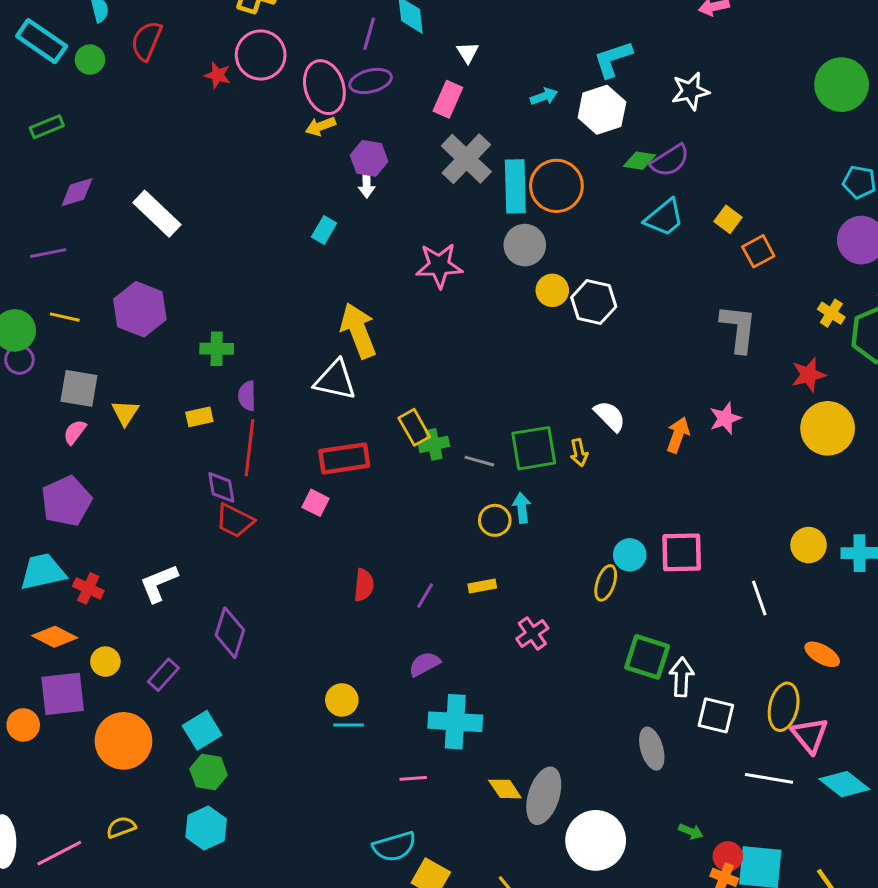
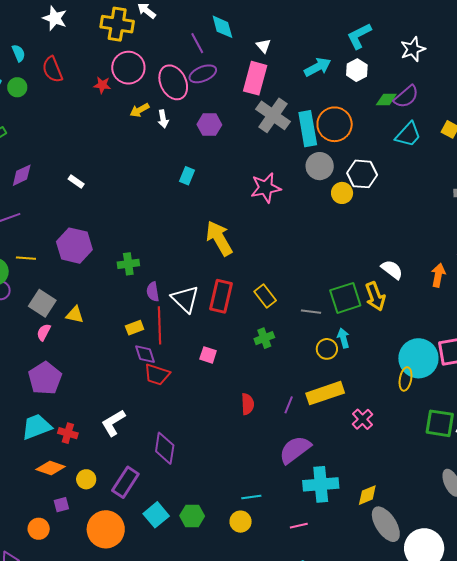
purple line: (369, 34) -> (197, 43), turned -35
red semicircle: (147, 41) -> (52, 69), turned -36
cyan arrow: (544, 96) -> (318, 67), size x1.5
pink rectangle: (448, 99) -> (255, 78), size x1.4
white hexagon: (602, 110) -> (357, 70), size x0.7
yellow arrow: (321, 126) -> (140, 110), moved
white arrow: (367, 184) -> (163, 119), moved
white rectangle: (157, 214) -> (76, 181), size x0.5
white hexagon: (594, 302) -> (362, 174), moved
white triangle: (335, 380) -> (185, 299), moved, turned 40
gray square: (79, 388) -> (42, 303), turned 32
yellow triangle: (125, 413) -> (75, 315), turned -42
yellow rectangle: (199, 417) -> (135, 328), moved
green cross: (434, 444) -> (264, 338), moved
yellow arrow: (579, 453) -> (375, 296), size x1.6
red rectangle: (344, 458) -> (221, 296), moved, turned -60
cyan circle: (630, 555) -> (418, 358), size x1.8
yellow rectangle: (482, 586) -> (325, 393), size x2.0
purple semicircle: (424, 664) -> (295, 450), size x1.6
purple rectangle: (163, 675) -> (125, 482), size x1.4
purple square: (63, 694) -> (61, 505), size x0.5
yellow circle: (342, 700) -> (241, 522), moved
green hexagon: (209, 772) -> (192, 516), moved
yellow diamond: (505, 789) -> (367, 495), moved, turned -70
gray ellipse: (544, 796) -> (386, 524), turned -42

